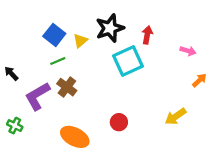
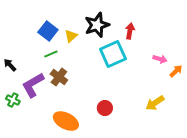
pink arrow: (188, 51) -> (160, 59), moved
green cross: (15, 126) -> (13, 100), moved

